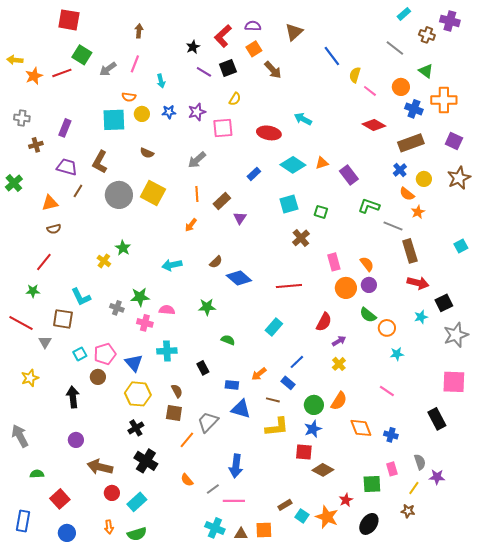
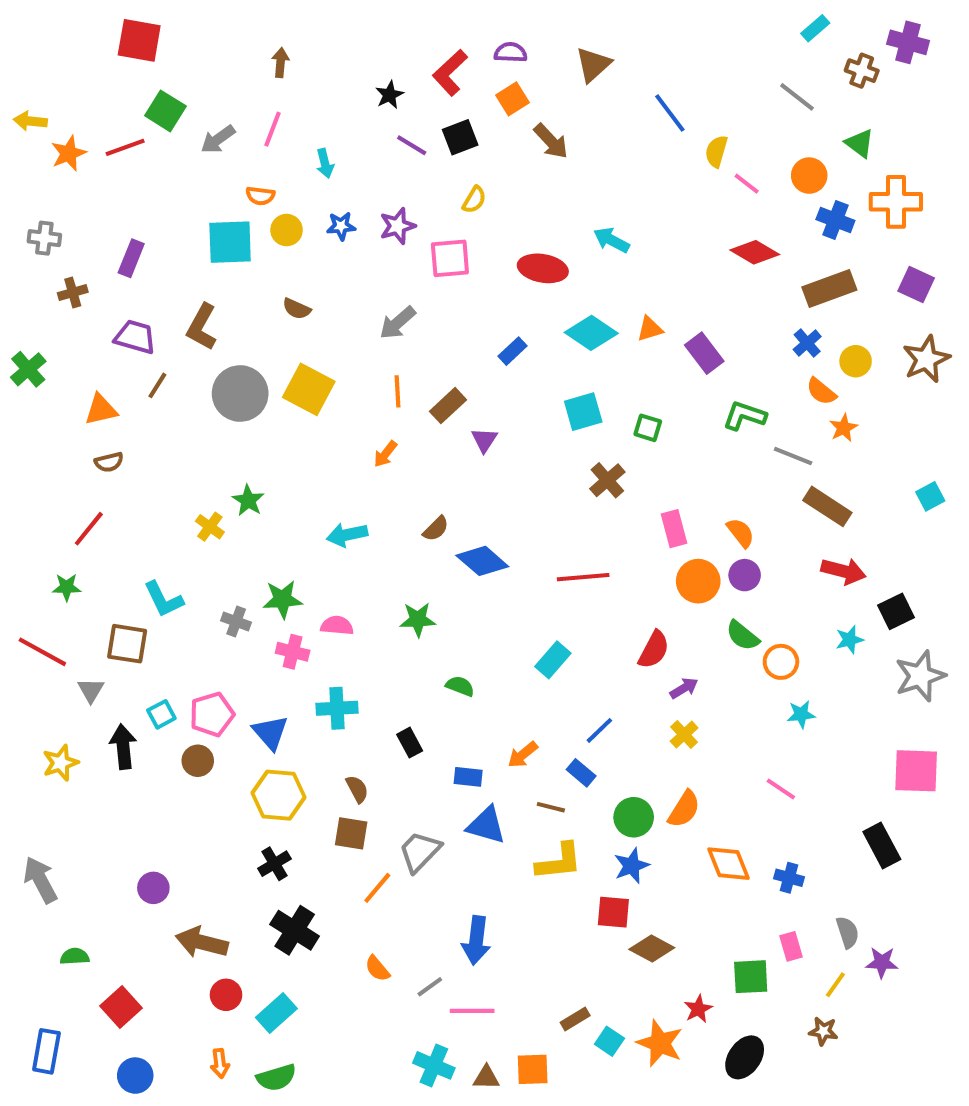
brown rectangle: (410, 251) -> (827, 506), turned -40
black arrow: (73, 397) -> (123, 747), moved

